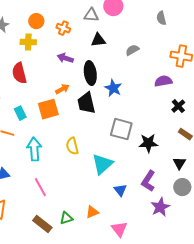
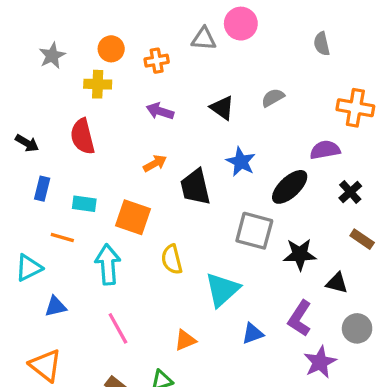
orange cross: (63, 28) -> (157, 61), turned -32
black triangle: (98, 40) -> (222, 108), moved, turned 42
black ellipse: (90, 73) -> (290, 187), moved, turned 55
orange square: (48, 109) -> (133, 217), moved, turned 35
cyan rectangle: (20, 113) -> (84, 204), turned -56
black triangle: (179, 163) -> (337, 283), moved, turned -48
blue triangle: (120, 190) -> (253, 333), turned 48
orange triangle: (92, 212) -> (185, 340), moved

